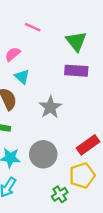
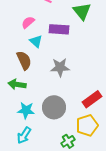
purple rectangle: (76, 71) -> (59, 29), moved
gray star: (50, 107) -> (60, 67), turned 30

